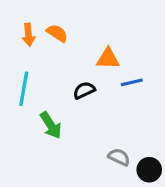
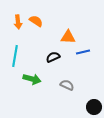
green arrow: (51, 125) -> (32, 79), turned -42
gray semicircle: (119, 157) -> (67, 85), moved

